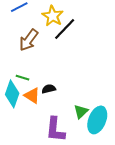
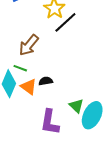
brown arrow: (29, 40) -> (29, 45), moved
green triangle: (81, 112) -> (76, 106), turned -35

